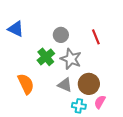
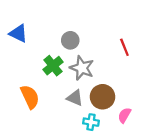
red line: (96, 37) -> (124, 47), moved
pink semicircle: (100, 102) -> (124, 115), moved

